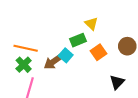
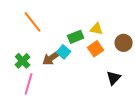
yellow triangle: (91, 24) -> (97, 29), moved, turned -32
orange line: (26, 48) -> (33, 22), moved, turned 40

